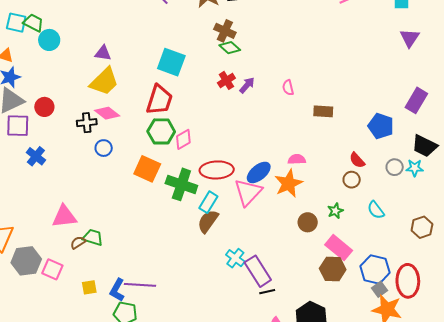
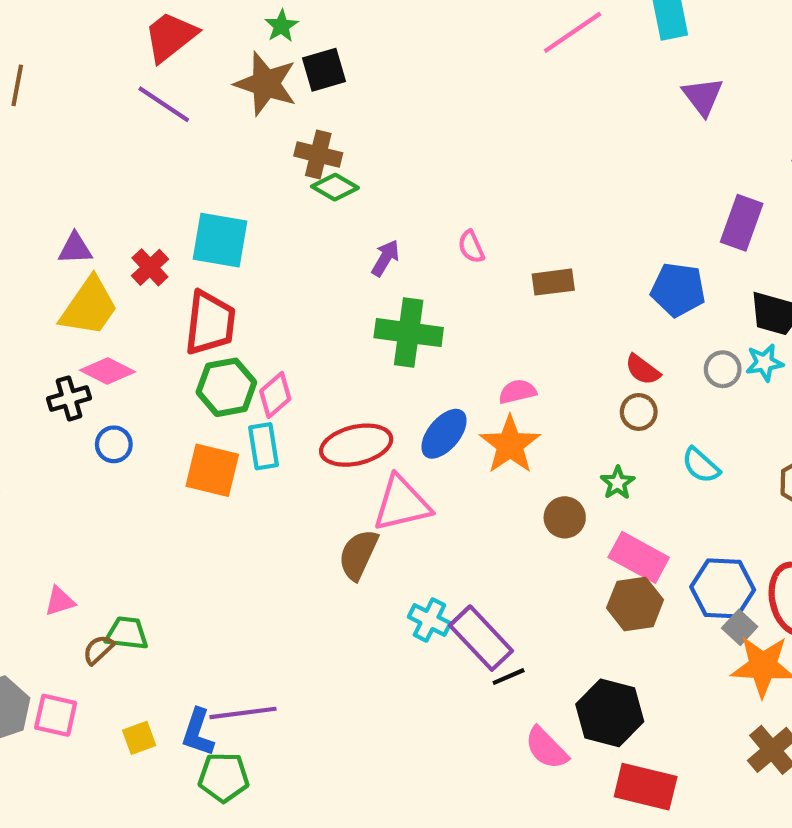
red cross: (226, 80) -> (150, 267), moved
green cross: (181, 184) -> (409, 333), moved
pink triangle: (248, 192) -> (402, 504), moved, turned 44
cyan rectangle: (208, 202) -> (264, 446), moved, turned -30
pink triangle: (64, 216) -> (60, 601), size x0.6

